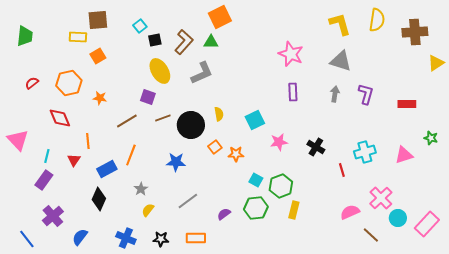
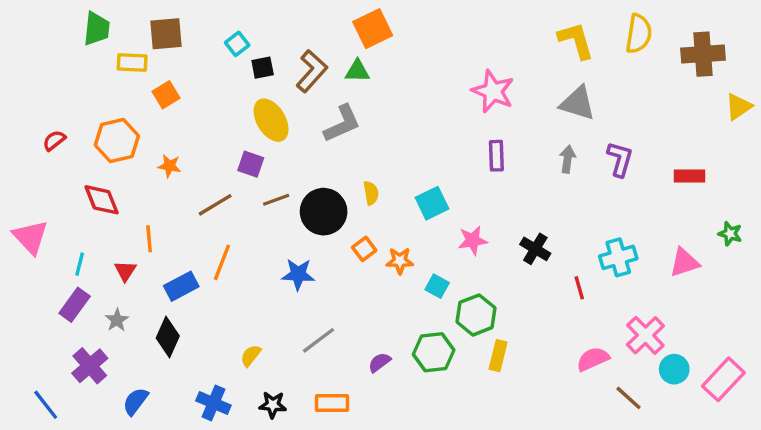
green trapezoid: (25, 36) -> (97, 29), moved
cyan square: (256, 180) -> (437, 286), moved
gray star: (141, 189) -> (117, 320), moved

